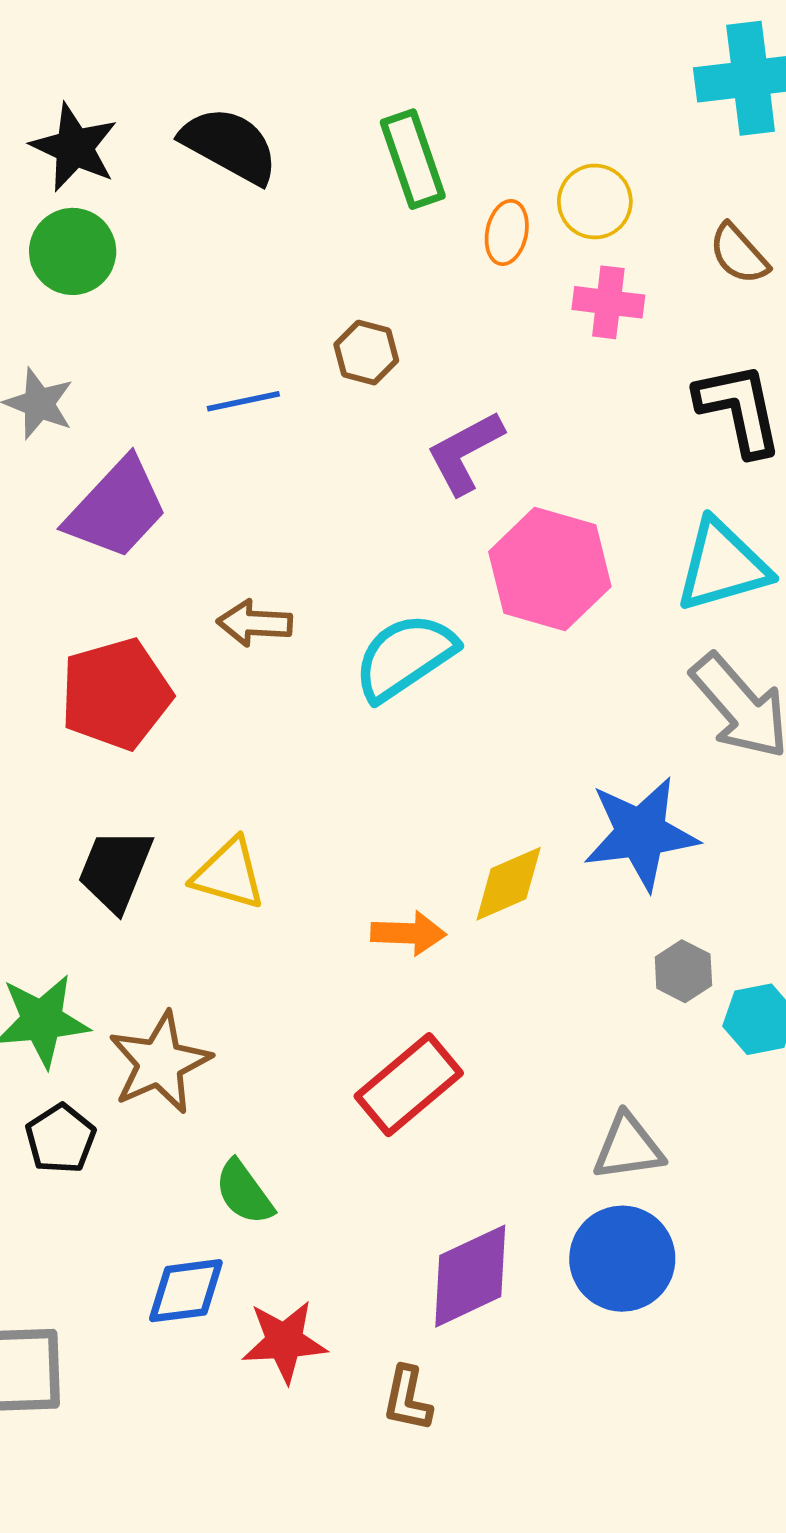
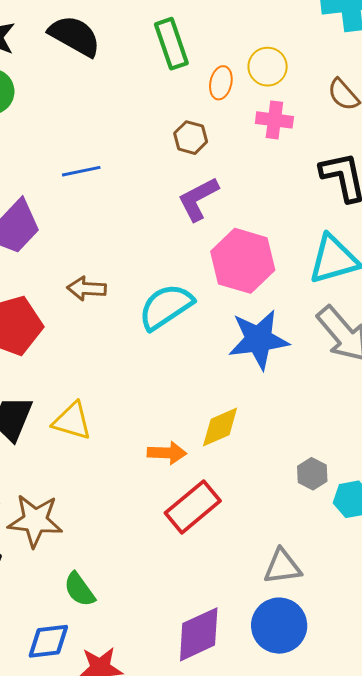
brown hexagon: (366, 353) -> (191, 138), moved
blue star: (641, 833) -> (259, 339), moved
brown star: (160, 1063) -> (35, 521), turned 30
red rectangle: (409, 1085) -> (193, 507), moved

